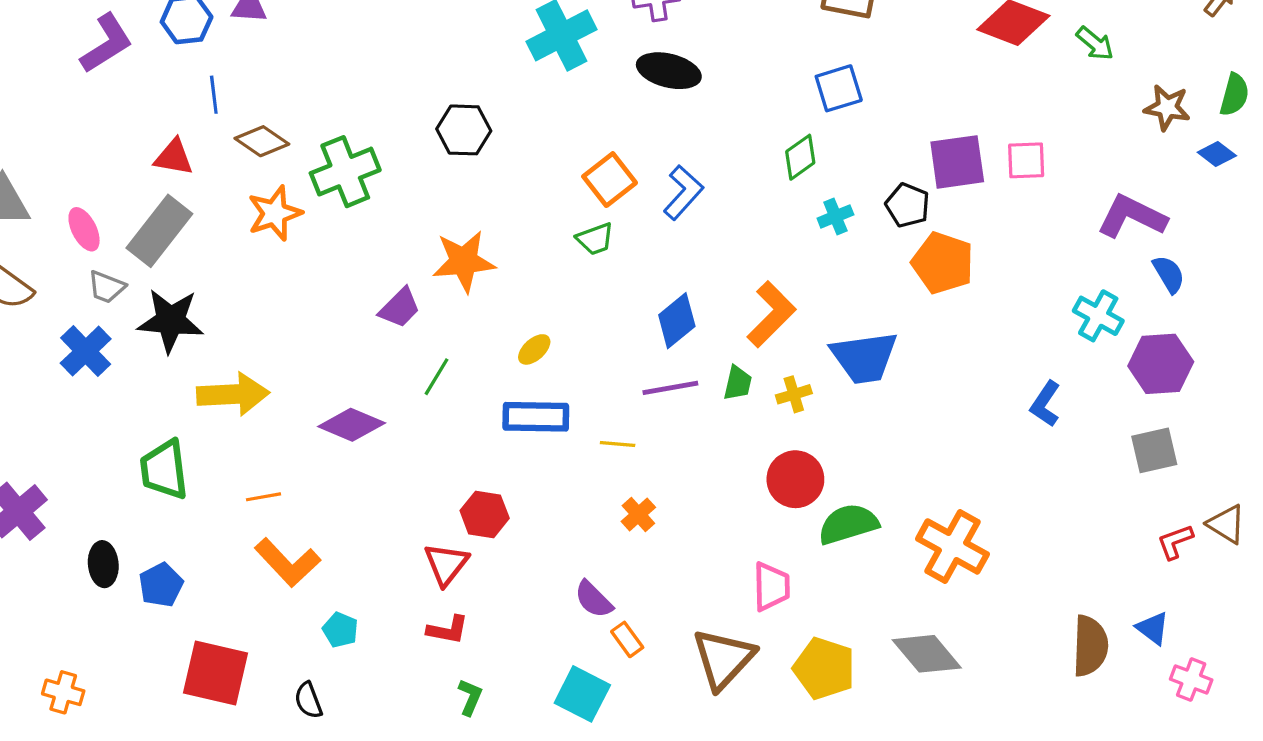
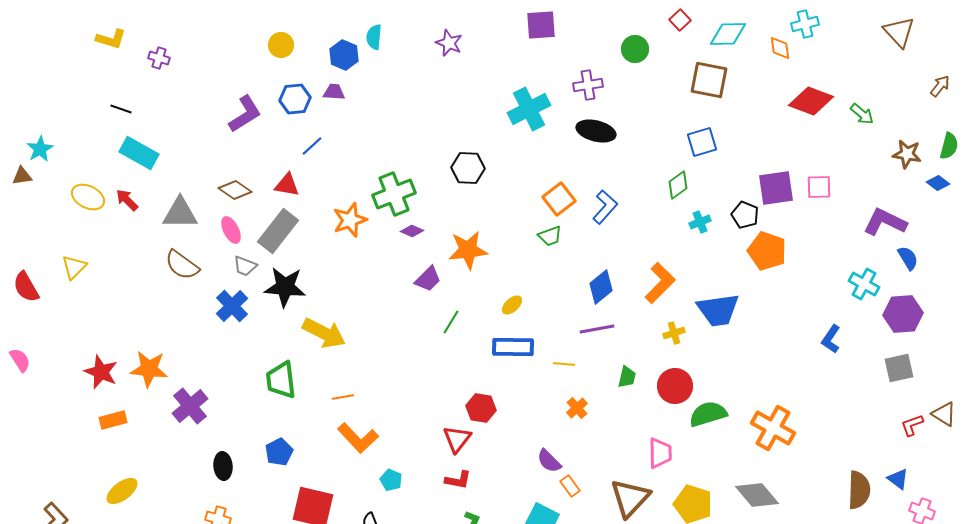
blue line: (214, 95) -> (312, 146), turned 55
brown diamond: (262, 141) -> (235, 190), moved
green trapezoid: (738, 383) -> (627, 377), moved
yellow arrow: (233, 394) -> (324, 333), turned 30
purple diamond: (352, 425) -> (412, 231), moved, size x0.6
black ellipse: (103, 564) -> (223, 466), moved

